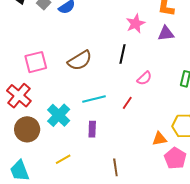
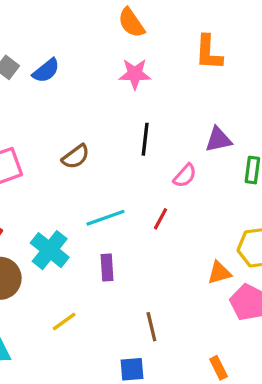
pink star: (135, 24) -> (135, 74), moved, turned 30
purple triangle: (166, 33) -> (218, 140), moved
brown semicircle: (80, 61) -> (76, 157), size x0.7

